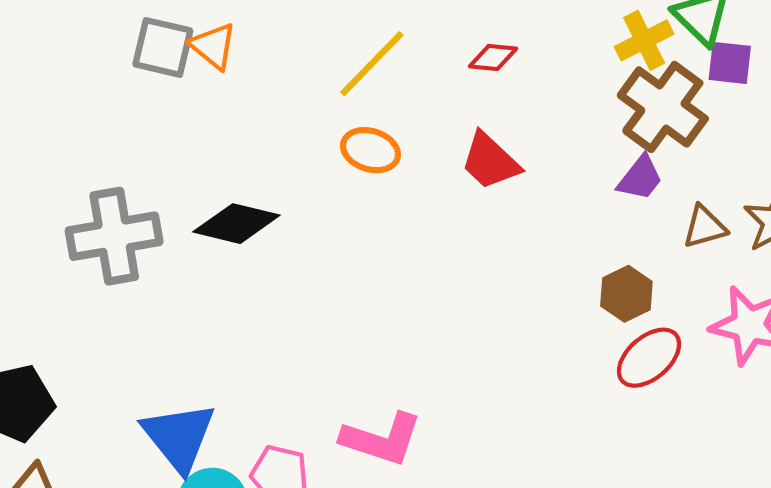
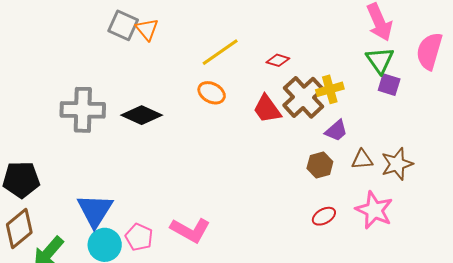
yellow cross: (644, 40) -> (330, 89), moved
brown cross: (663, 107) -> (303, 97), moved
brown hexagon: (626, 294) -> (320, 165), moved
red ellipse: (649, 358) -> (324, 216), size x0.7

